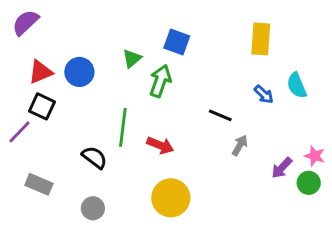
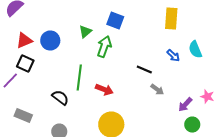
gray arrow: (240, 145) -> (157, 90), turned 96
green circle: (309, 183) -> (192, 124), moved

